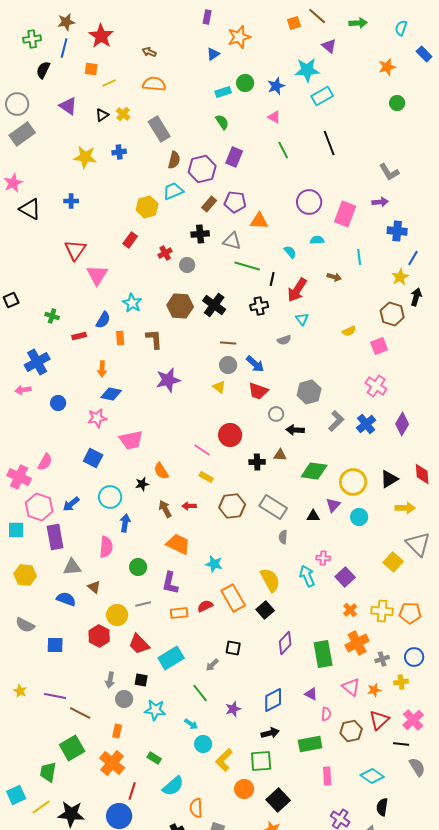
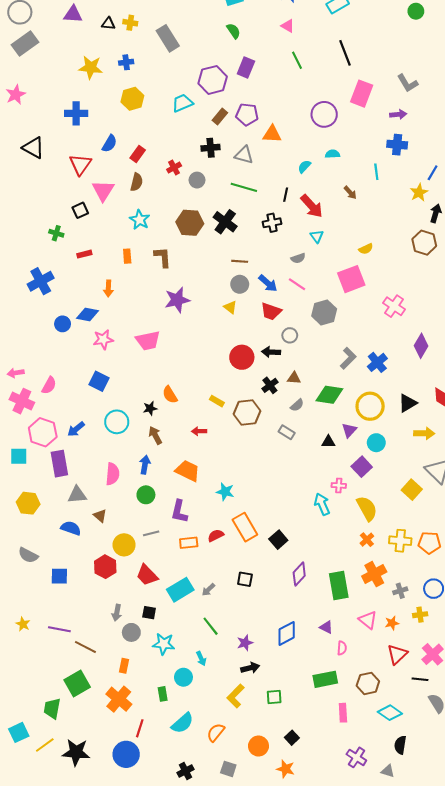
purple triangle: (68, 106) -> (73, 14), turned -30
yellow cross: (123, 114) -> (130, 23), turned -32
black triangle: (102, 115) -> (108, 24), turned 40
brown semicircle: (174, 160) -> (137, 182), moved
blue cross: (71, 201) -> (76, 113), size x1.5
yellow hexagon: (147, 207) -> (132, 99), moved
black triangle: (30, 209) -> (33, 148), moved
pink rectangle: (345, 214) -> (362, 94), moved
blue cross: (397, 231) -> (397, 145), moved
cyan semicircle: (290, 252) -> (304, 166), turned -96
green line: (247, 266) -> (244, 187), moved
brown arrow: (334, 277) -> (350, 193), turned 32
red arrow: (297, 290) -> (312, 206), turned -75
black square: (11, 300) -> (80, 210), moved
brown hexagon: (392, 314) -> (424, 243), moved
blue semicircle: (103, 320) -> (109, 144), moved
pink square: (379, 346) -> (351, 279), moved, size x1.5
pink arrow: (23, 390) -> (16, 373), moved
blue diamond: (111, 394) -> (88, 315), moved
gray L-shape: (336, 421) -> (348, 358), moved
blue cross: (366, 424) -> (377, 362), moved
black arrow: (295, 430) -> (271, 352), moved
pink trapezoid: (131, 440) -> (148, 341), moved
pink line: (202, 450) -> (297, 284), moved
black cross: (257, 462) -> (270, 385), turned -35
brown hexagon: (232, 506) -> (247, 412), moved
gray rectangle: (273, 507) -> (287, 432), size x0.6
brown arrow: (165, 509) -> (155, 435), moved
blue arrow: (125, 523) -> (145, 465), moved
gray semicircle: (283, 537) -> (297, 405), moved, turned -136
purple square: (345, 577) -> (362, 467), moved
yellow semicircle: (270, 580) -> (367, 508), moved
gray arrow: (212, 665) -> (208, 590), moved
cyan arrow: (191, 724) -> (201, 658), turned 32
brown hexagon: (351, 731) -> (368, 683), moved
black arrow: (270, 733) -> (250, 668), moved
cyan circle: (203, 744) -> (183, 677), moved
green rectangle: (154, 758) -> (163, 694), turned 48
green square: (261, 761) -> (274, 697), size x0.7
orange circle: (244, 789) -> (258, 746), moved
black square: (278, 800) -> (292, 738), size x0.6
orange semicircle: (196, 808) -> (216, 732), moved, turned 42

